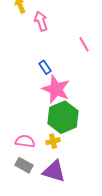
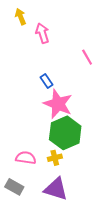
gray rectangle: (24, 165) -> (14, 187), moved

